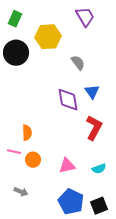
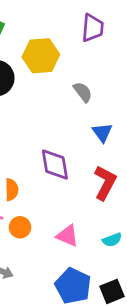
purple trapezoid: (85, 17) -> (93, 28), turned 35
purple diamond: (68, 100) -> (55, 165), moved
pink triangle: (67, 166) -> (67, 236), turned 36

